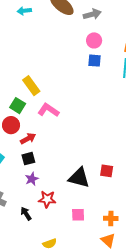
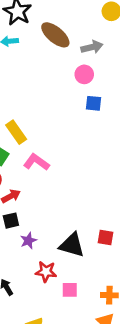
pink circle: (94, 40) -> (84, 74), moved
purple star: (32, 179) -> (28, 241), moved
red star: (47, 199) -> (46, 272), moved

